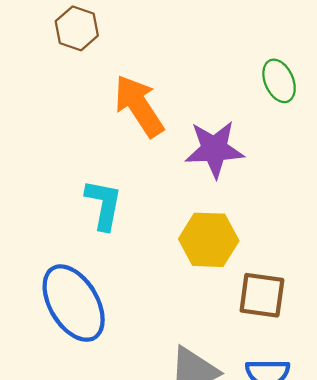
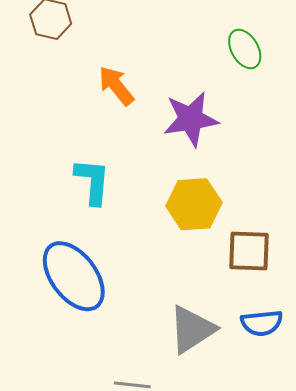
orange arrow: (139, 106) -> (116, 86), size x0.7

